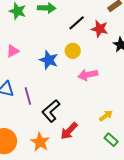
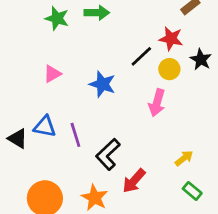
black line: (77, 23) -> (141, 56), moved
yellow circle: (73, 51) -> (169, 69), moved
pink arrow: (88, 75) -> (157, 103), turned -60

